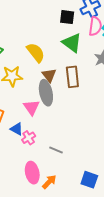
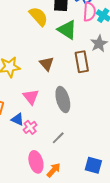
yellow semicircle: (36, 53) -> (38, 16), moved
brown rectangle: (72, 77) -> (82, 62), moved
gray ellipse: (46, 93) -> (63, 99), moved
gray line: (56, 150) -> (58, 138), turned -64

